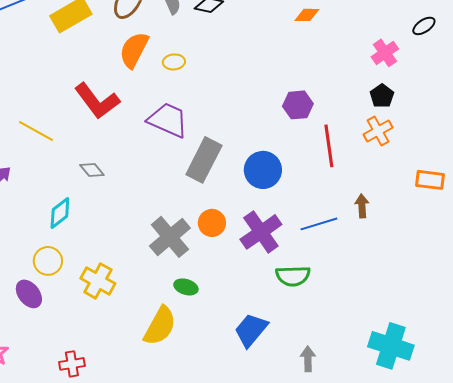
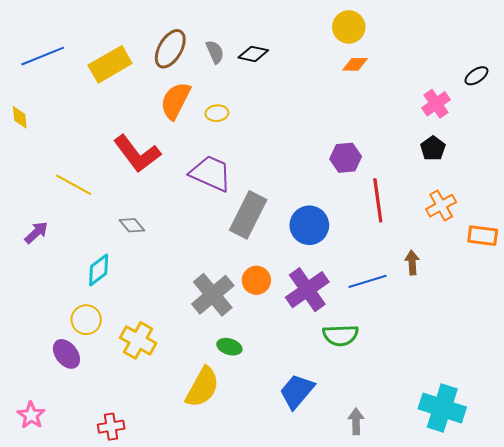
orange cross: (378, 131) -> (441, 206), moved

